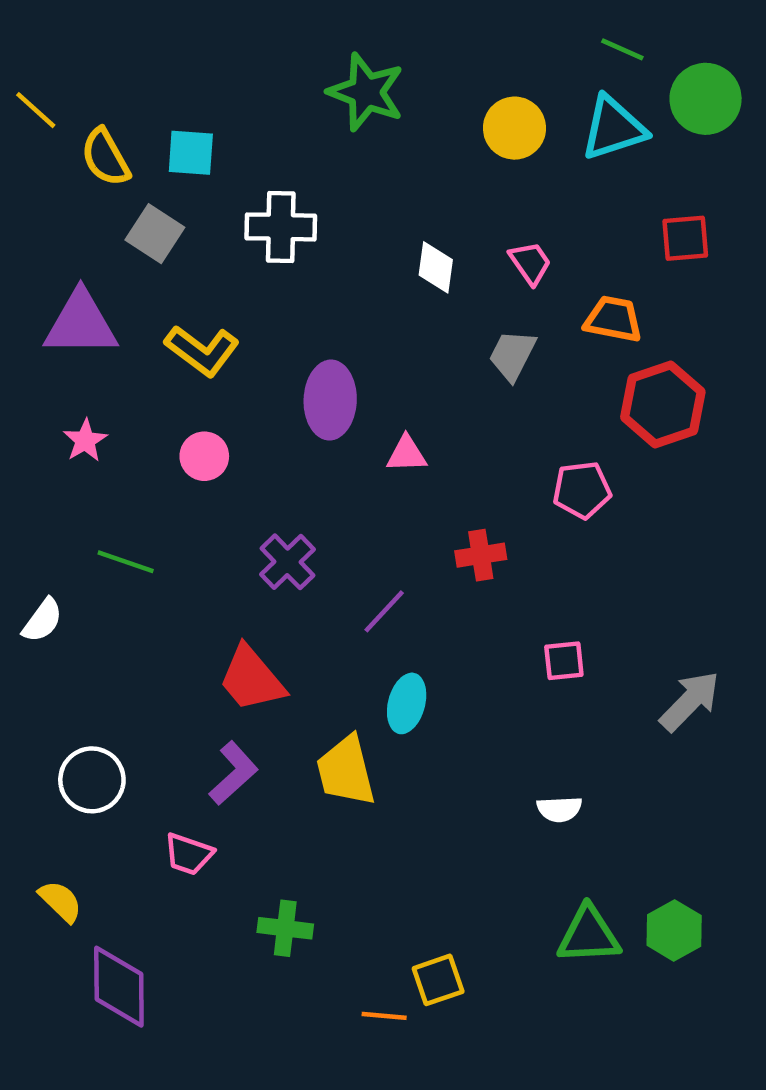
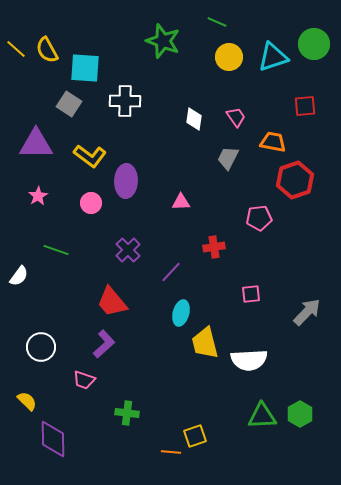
green line: (622, 49) -> (217, 22), moved
cyan square: (191, 153) -> (85, 68), size x1.4
yellow semicircle: (105, 157) -> (47, 50), moved
purple ellipse: (330, 400) -> (126, 181), moved
yellow trapezoid: (346, 771) -> (205, 343), moved
white semicircle: (559, 809) -> (249, 360), size x1.8

